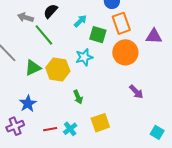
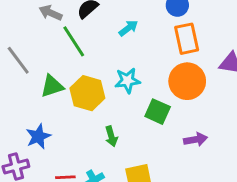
green square: (98, 35) -> (158, 112), moved
purple arrow: (136, 92) -> (195, 139), turned -63

